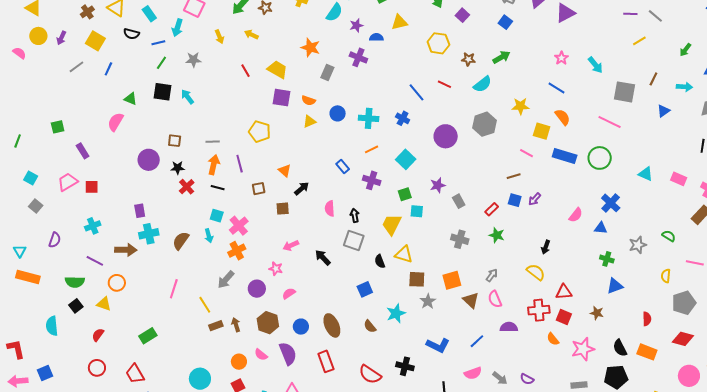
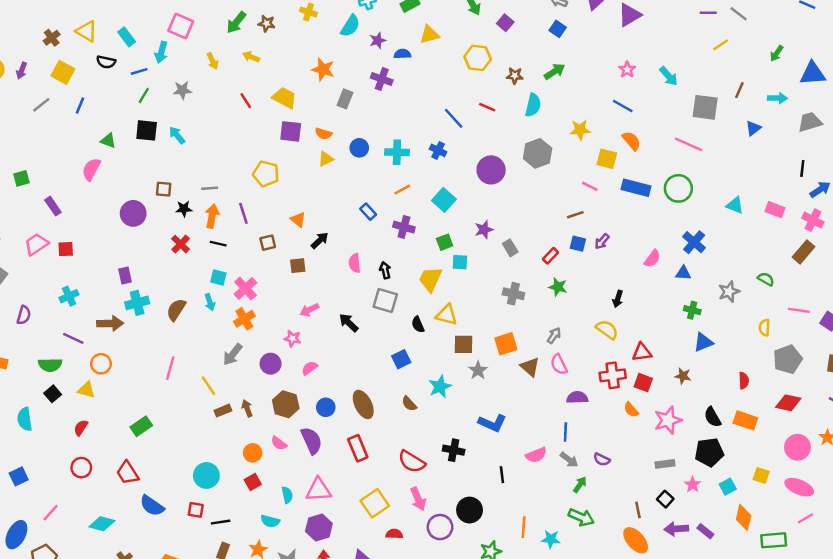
cyan semicircle: (482, 84) -> (533, 105), turned -36
black star: (178, 168) -> (184, 209), moved
blue line: (477, 341) -> (565, 432), moved, turned -42

